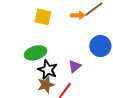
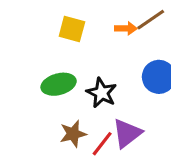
purple triangle: (75, 66) -> (127, 133), moved, size x1.5
black star: (48, 70) -> (102, 93), moved

